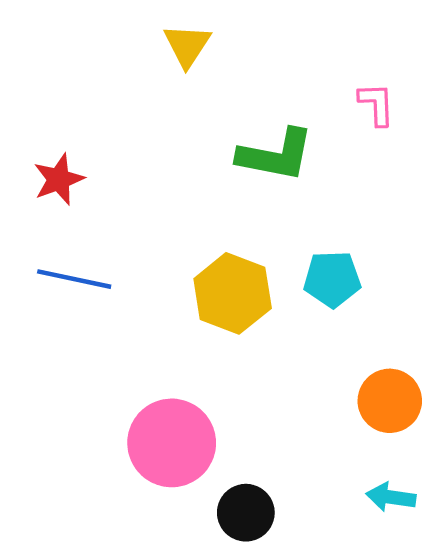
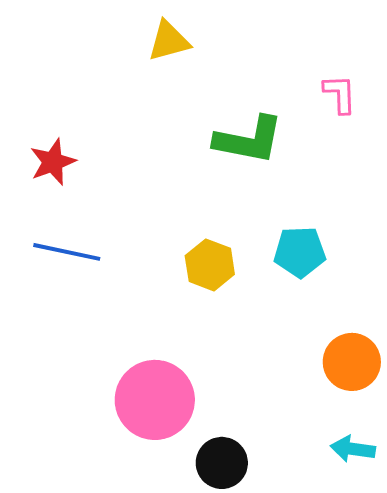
yellow triangle: (187, 45) -> (169, 41), turned 42
yellow hexagon: (233, 293) -> (210, 265), size x0.7

